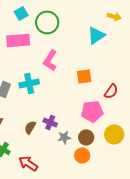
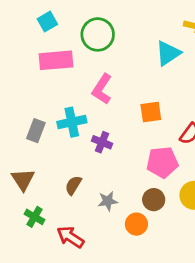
cyan square: (21, 13) -> (47, 22), moved
purple cross: (50, 122) -> (102, 142), moved
gray star: (64, 137) -> (108, 201), moved
orange circle: (82, 155) -> (136, 224), moved

